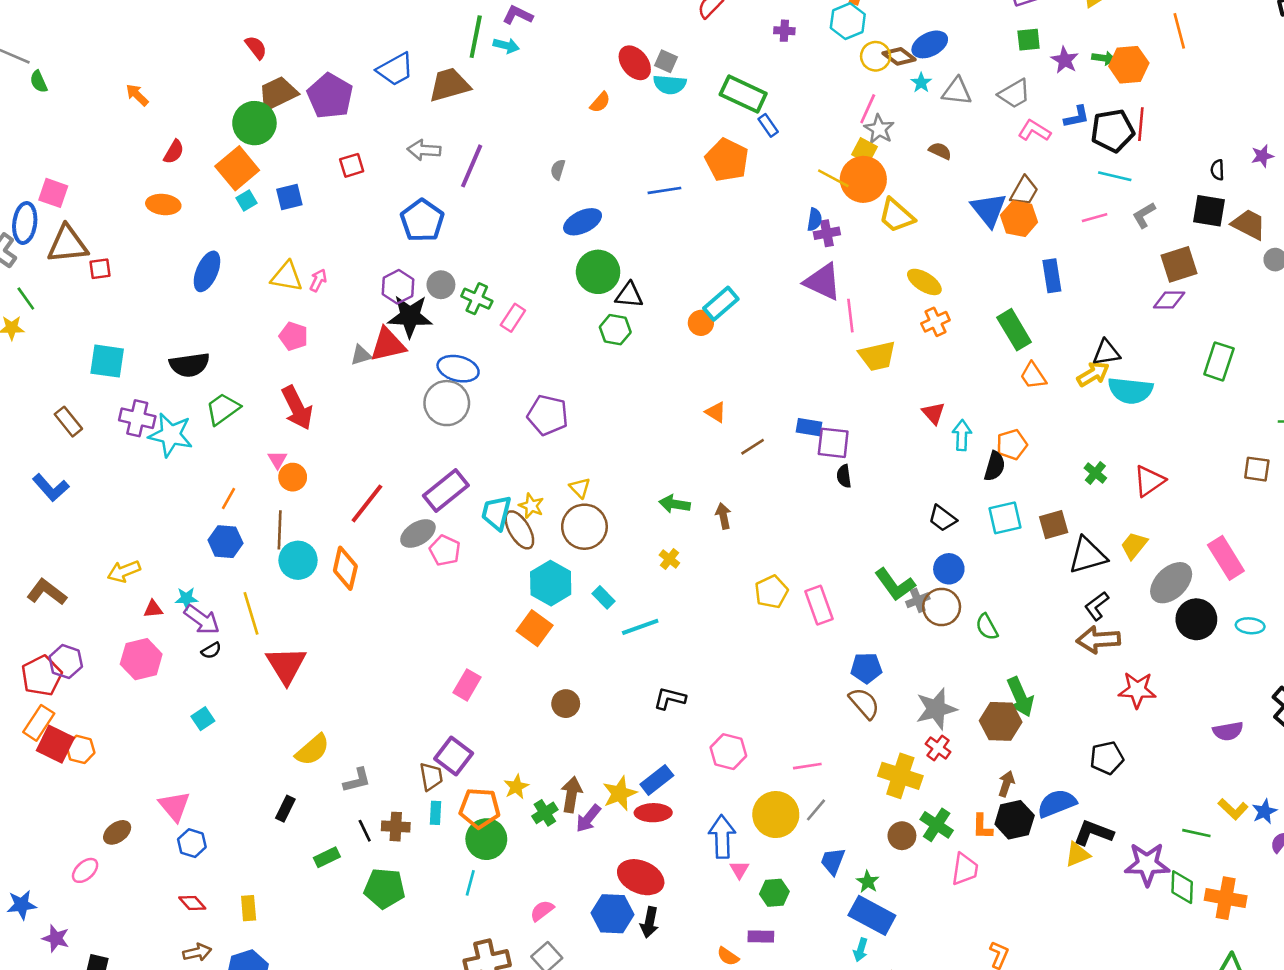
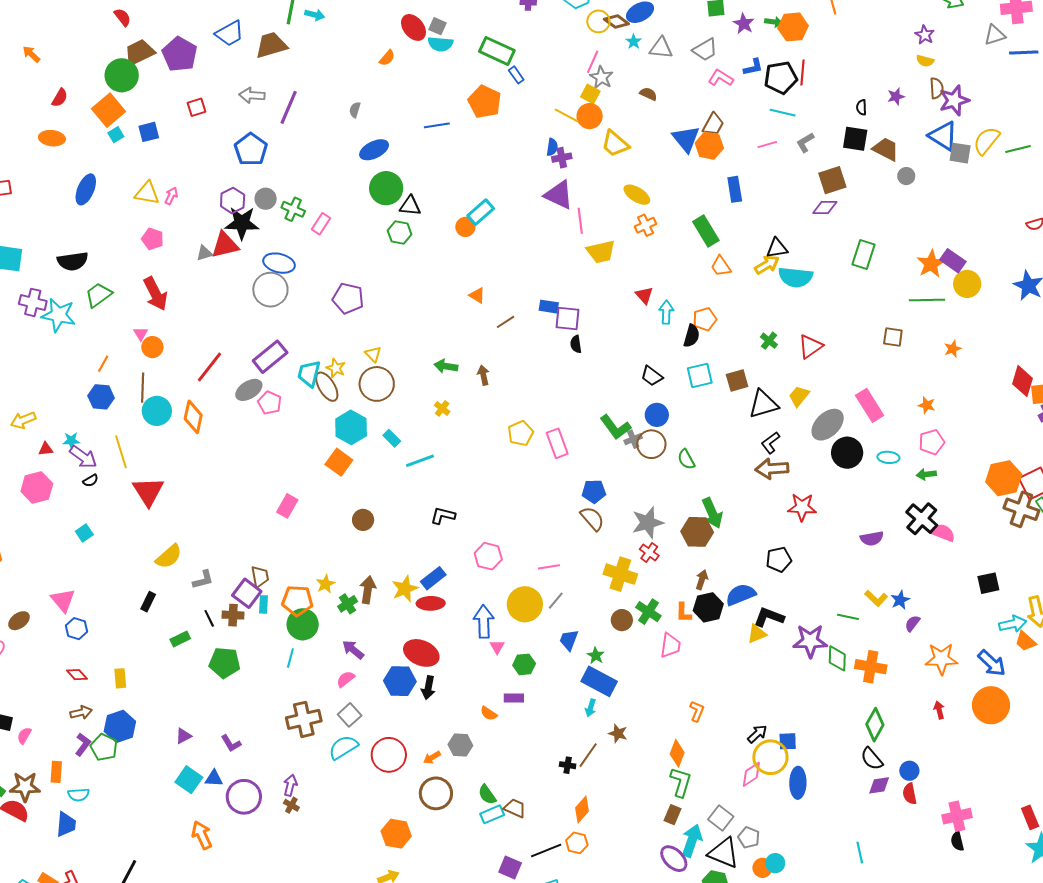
orange circle: (863, 179) -> (590, 116), size x0.7
purple square: (454, 756) -> (247, 593), moved
purple arrow: (588, 818) -> (353, 650), moved, turned 90

